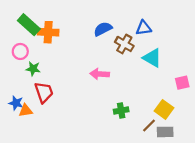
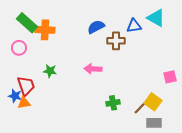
brown cross: (124, 44) -> (116, 41), turned -30
cyan triangle: (152, 58) -> (156, 18), moved
green star: (33, 69) -> (50, 71), moved
red trapezoid: (44, 92) -> (26, 86), moved
brown line: (149, 126) -> (140, 108), moved

